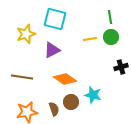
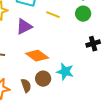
yellow line: (90, 39) -> (53, 15), moved, turned 32

